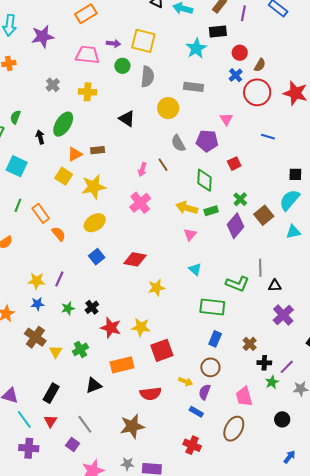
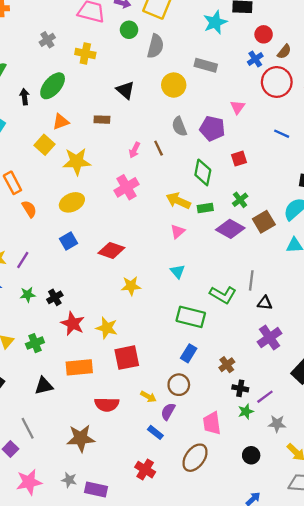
brown rectangle: (98, 150) -> (102, 120), moved
purple diamond: (235, 226) -> (230, 229), turned 70

